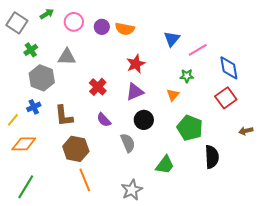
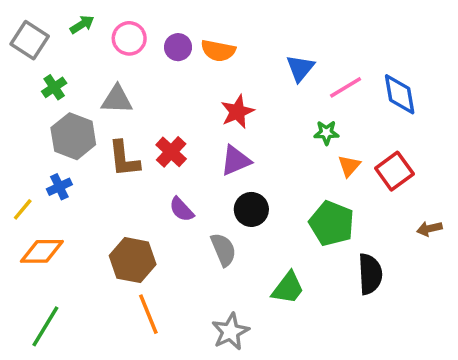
blue diamond: (229, 68) -> (400, 94), moved
orange triangle: (173, 95) -> (349, 166), moved
brown L-shape: (64, 116) -> (124, 159), moved

